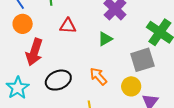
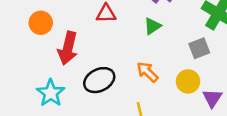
orange circle: (23, 24) -> (41, 23), moved
gray square: (142, 60) -> (199, 48), size x0.7

